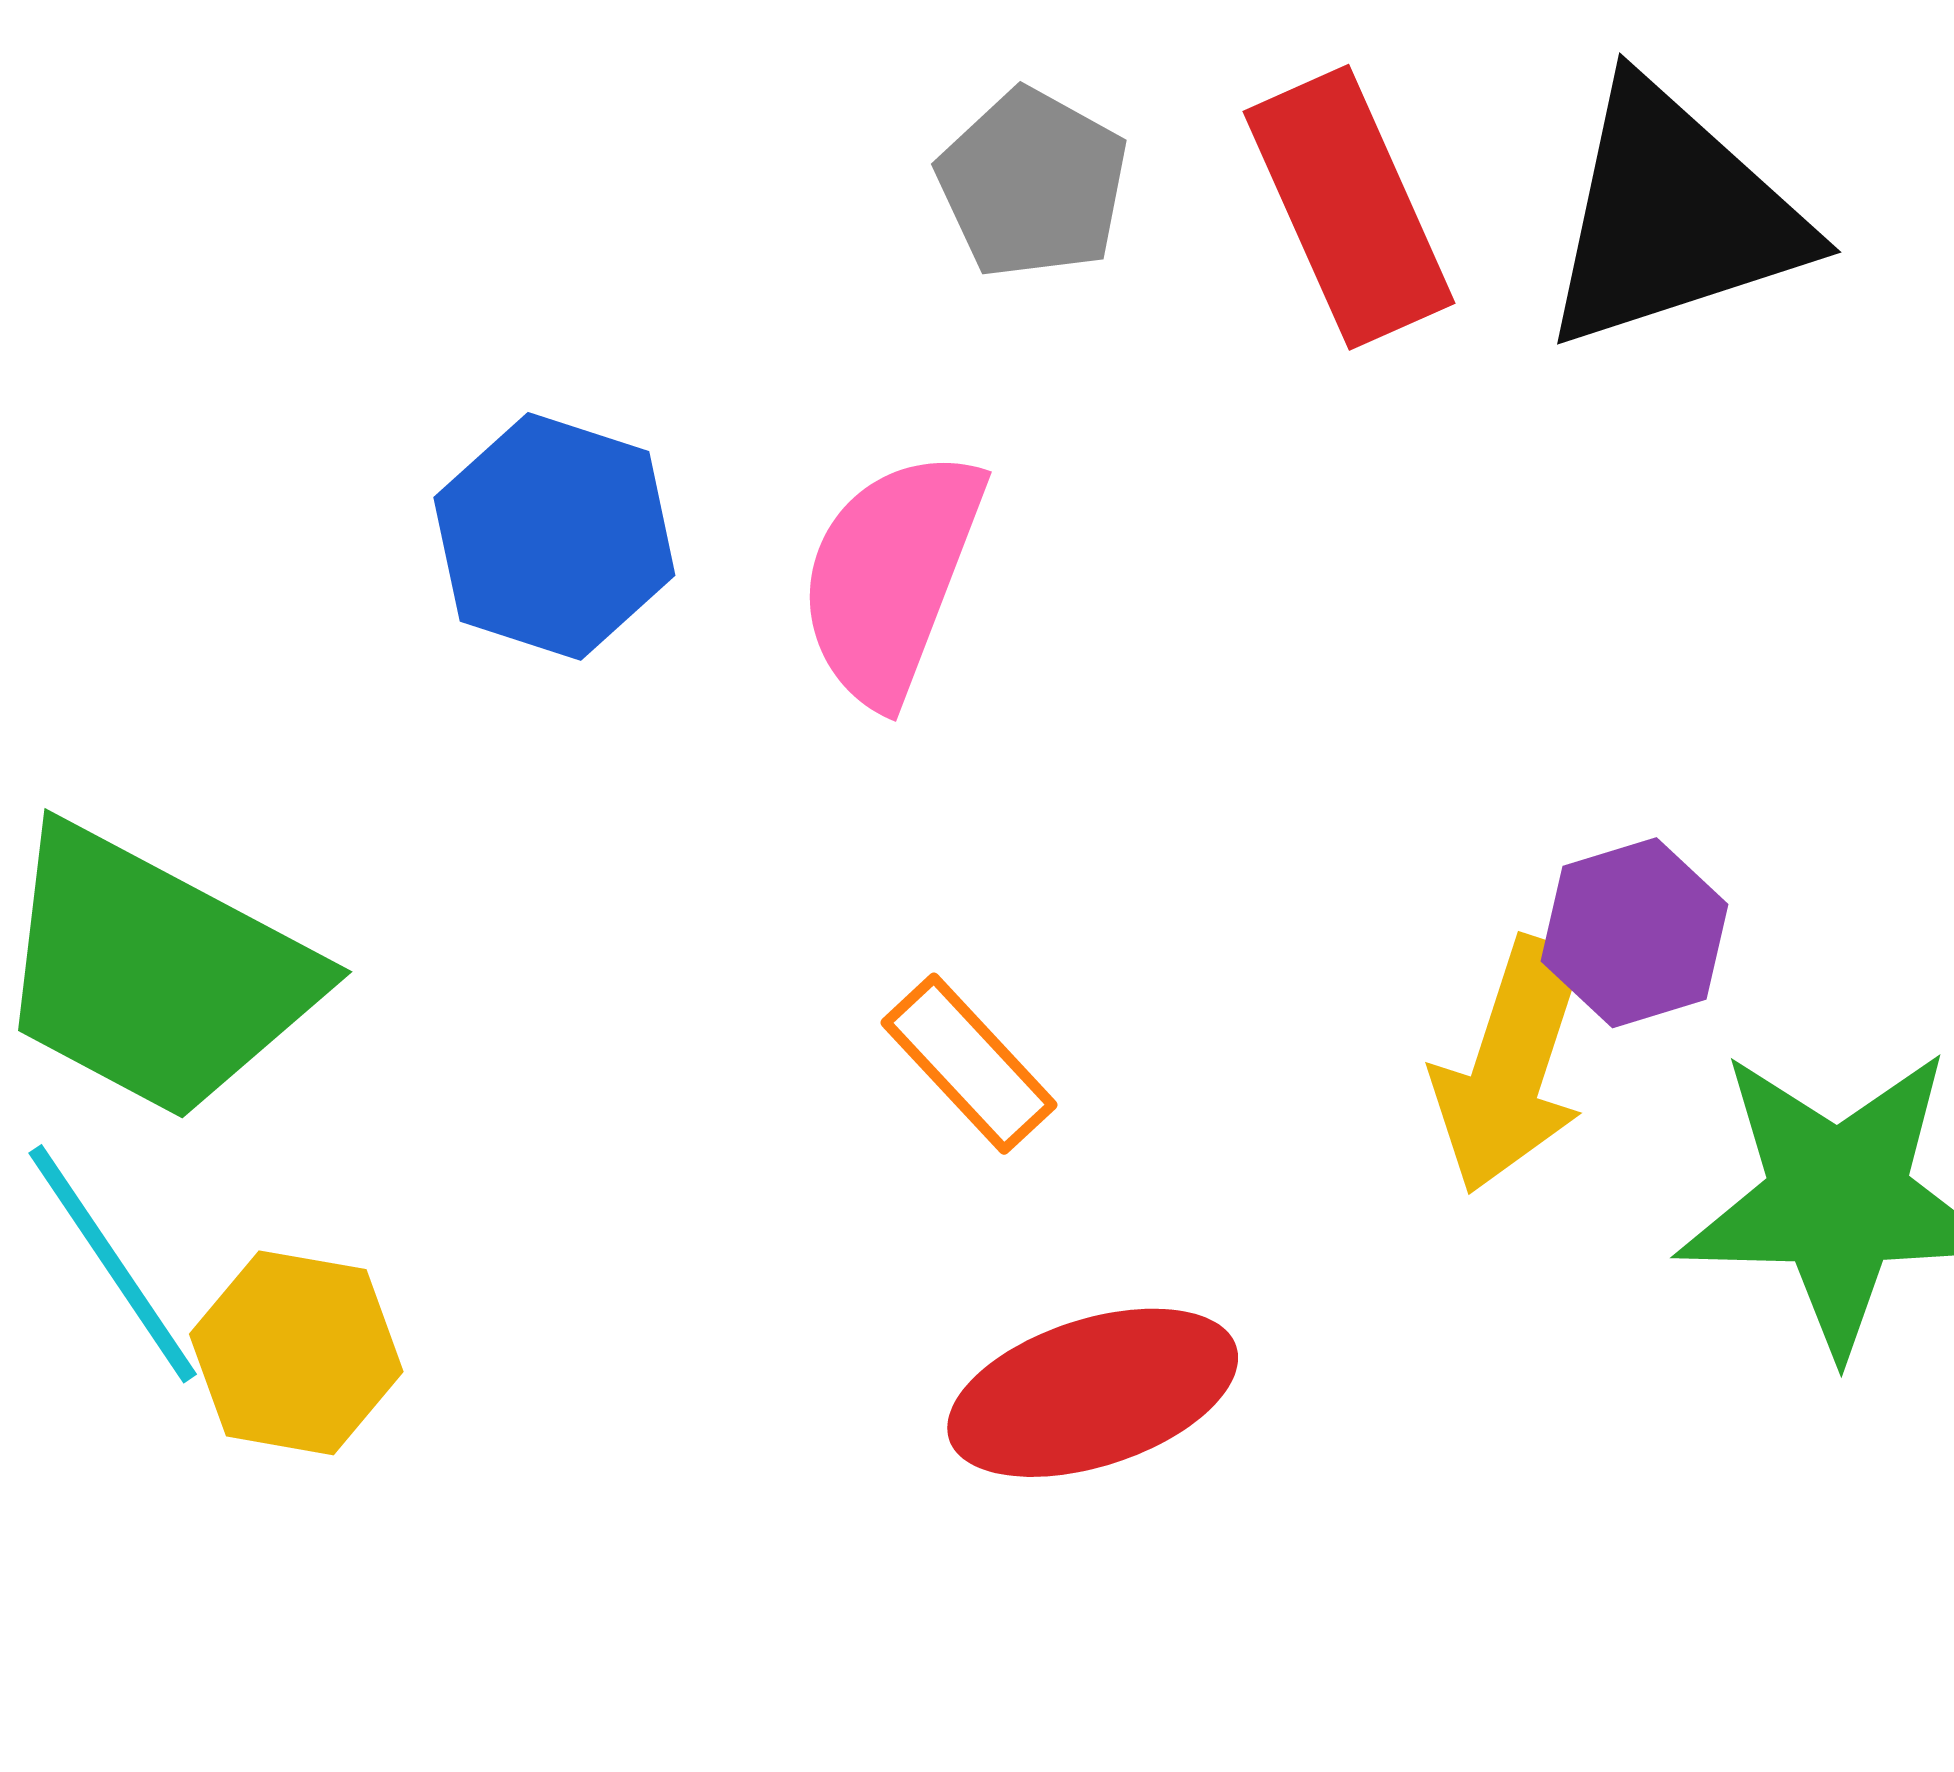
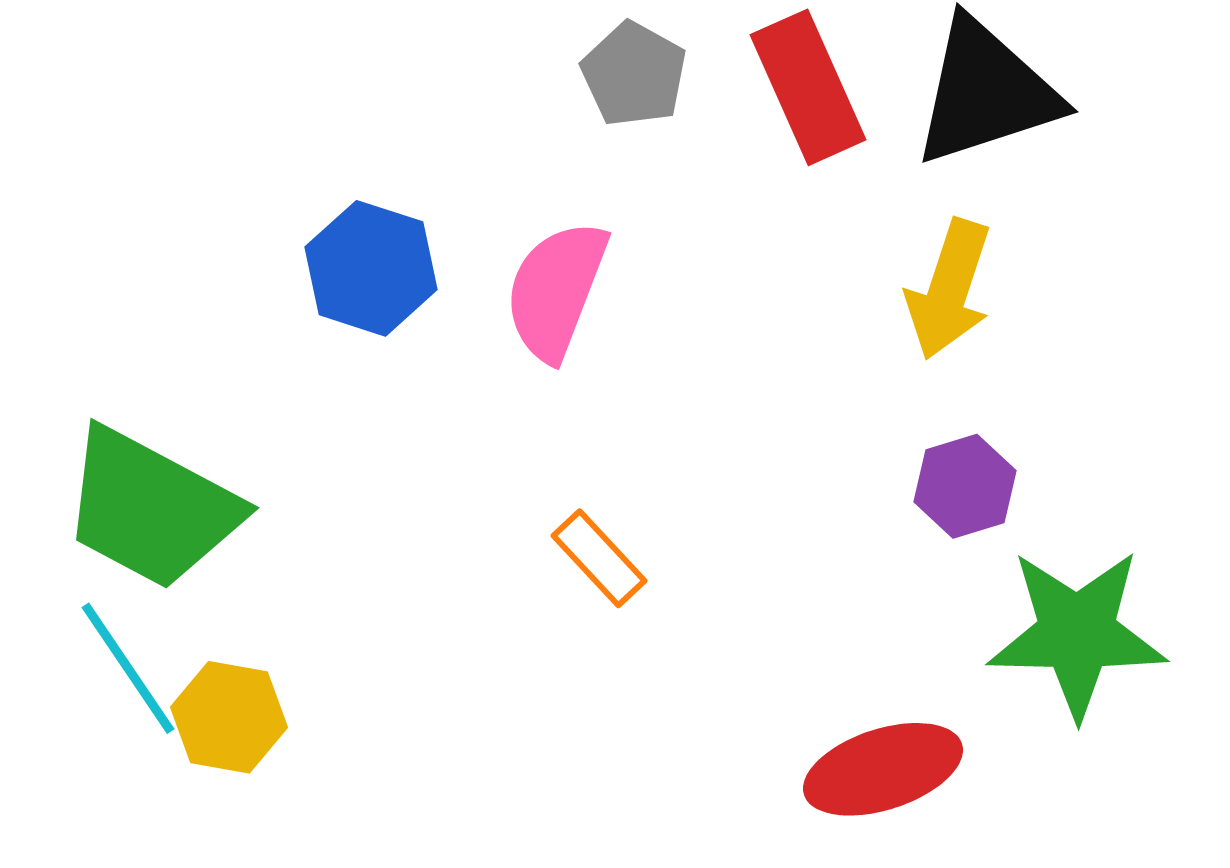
yellow arrow: (1511, 1066) -> (949, 289), moved
red ellipse: (1093, 1393) -> (883, 769), moved

